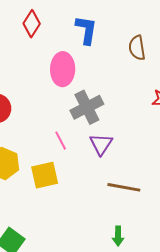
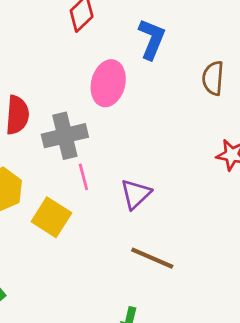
gray cross: (87, 107) -> (65, 136), moved
yellow square: (45, 175) -> (51, 217), turned 32

